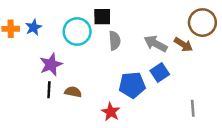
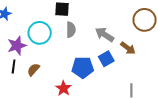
cyan circle: (77, 32) -> (40, 33), moved
brown arrow: (183, 44) -> (128, 48), moved
brown semicircle: (73, 92) -> (33, 70), turned -64

